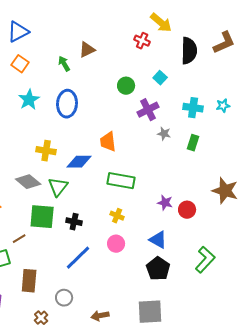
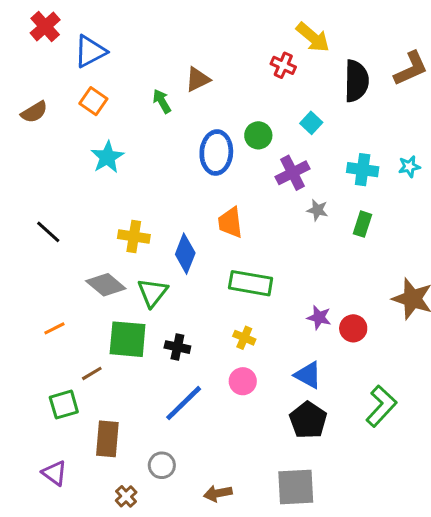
blue ellipse: (67, 104) -> (216, 152), moved
blue diamond: (79, 162) -> (185, 254), turned -70

